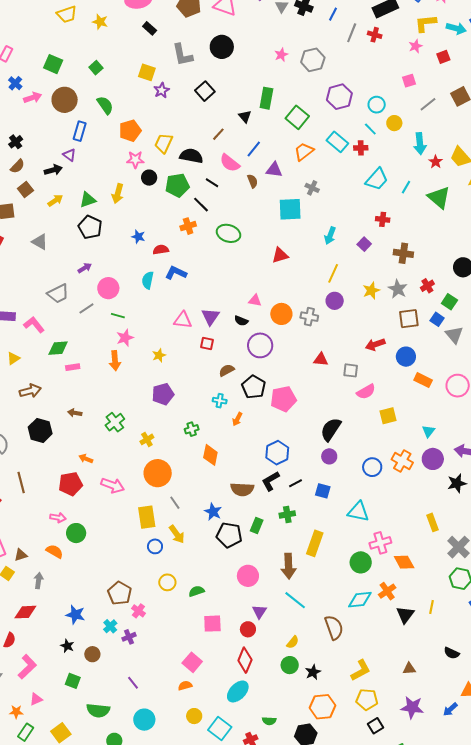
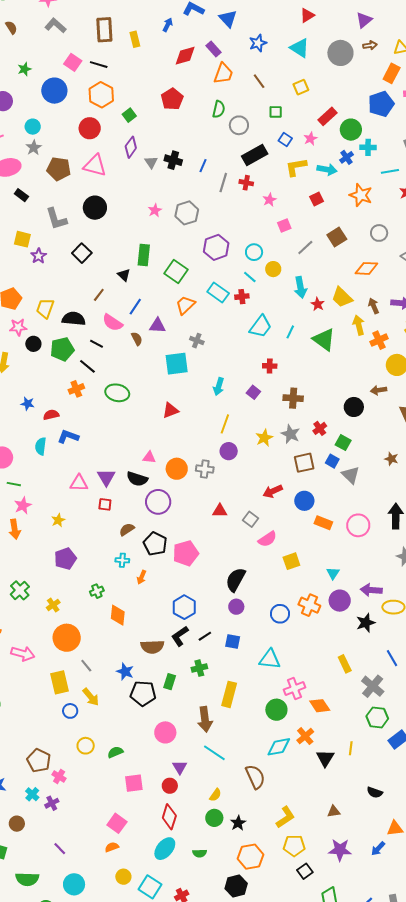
pink star: (416, 46) -> (269, 200), moved
black semicircle: (241, 321) -> (137, 479), size x1.5
gray square: (351, 370) -> (250, 519), turned 35
green semicircle: (269, 721) -> (200, 853), moved

